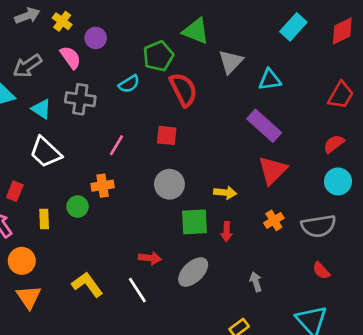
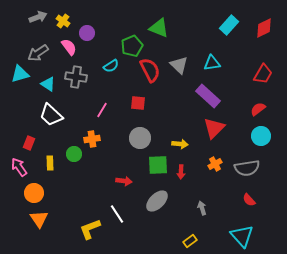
gray triangle: (231, 62) -> (179, 65), moved, turned -30
red arrow: (150, 258) -> (124, 181), moved
yellow L-shape: (87, 285) -> (90, 229), moved, turned -75

